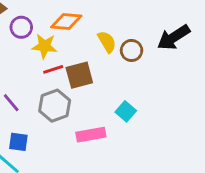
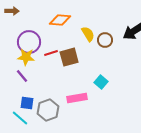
purple circle: (21, 27) -> (29, 42), moved, size x1.5
yellow star: (44, 46) -> (26, 57), moved
gray hexagon: (55, 106) -> (48, 110), moved

